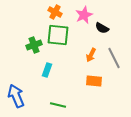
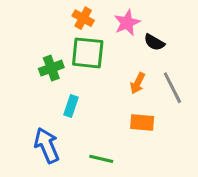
blue arrow: (16, 96) -> (47, 145), moved
green line: (58, 105) -> (101, 159), moved

